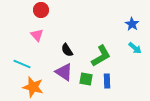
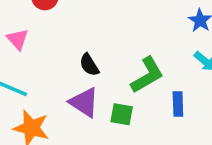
pink triangle: (37, 35) -> (18, 39), moved
blue rectangle: (107, 81) -> (178, 104), moved

